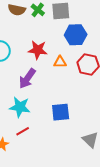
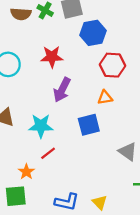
orange triangle: (60, 62) -> (105, 97), moved
purple arrow: (27, 78) -> (62, 90), moved

